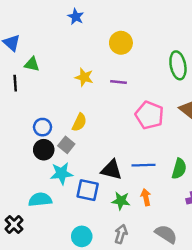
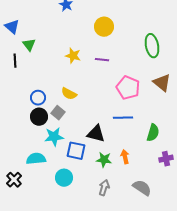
green triangle: (32, 64) -> (29, 45), turned 40
yellow semicircle: (79, 122) -> (69, 94), turned 91
blue line: (143, 165) -> (123, 118), moved
cyan circle: (82, 236) -> (64, 178), moved

